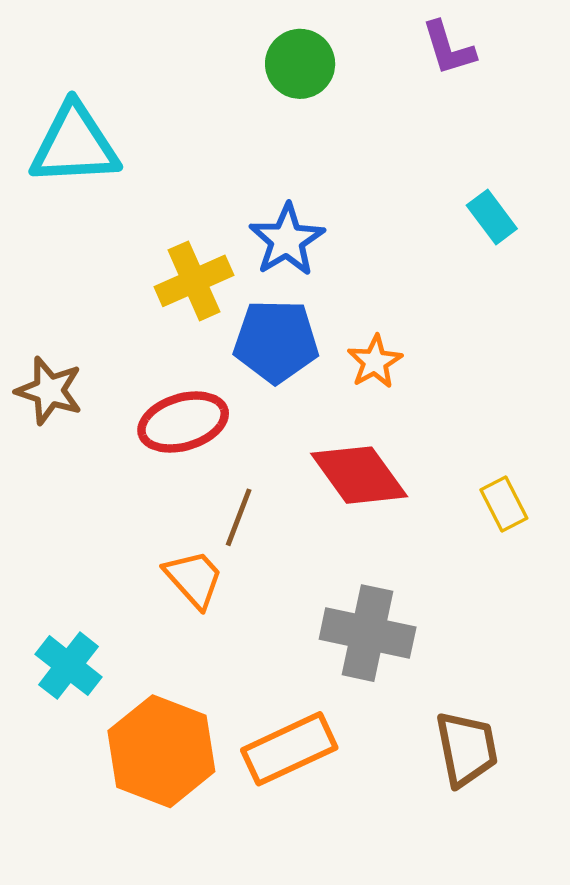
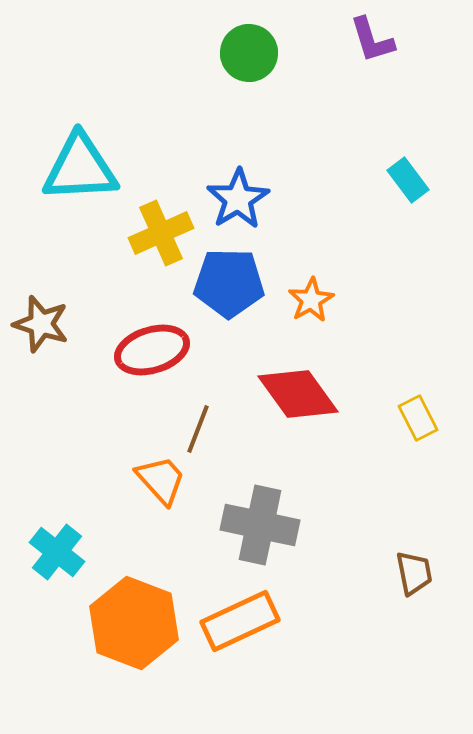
cyan triangle: (75, 145) -> (80, 168), moved
gray cross: (368, 633) -> (260, 525), moved
brown trapezoid: (466, 749) -> (414, 573), moved, size x0.7

